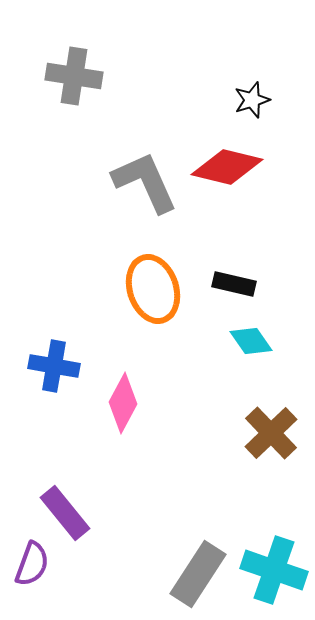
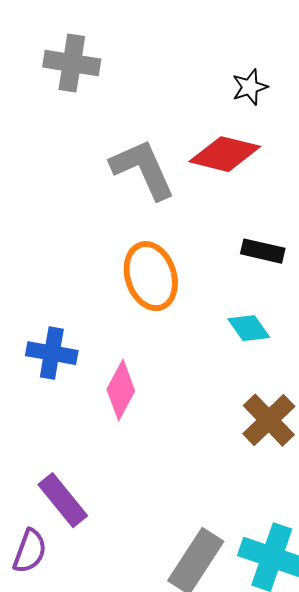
black rectangle: (234, 284) -> (263, 251), moved

